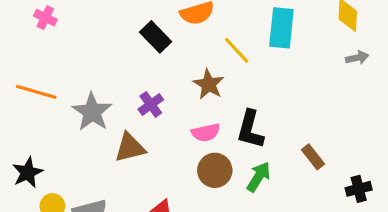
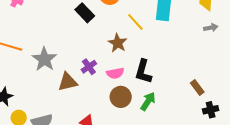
purple cross: (151, 104) -> (89, 67), moved
brown rectangle: (313, 157) -> (197, 87), moved

